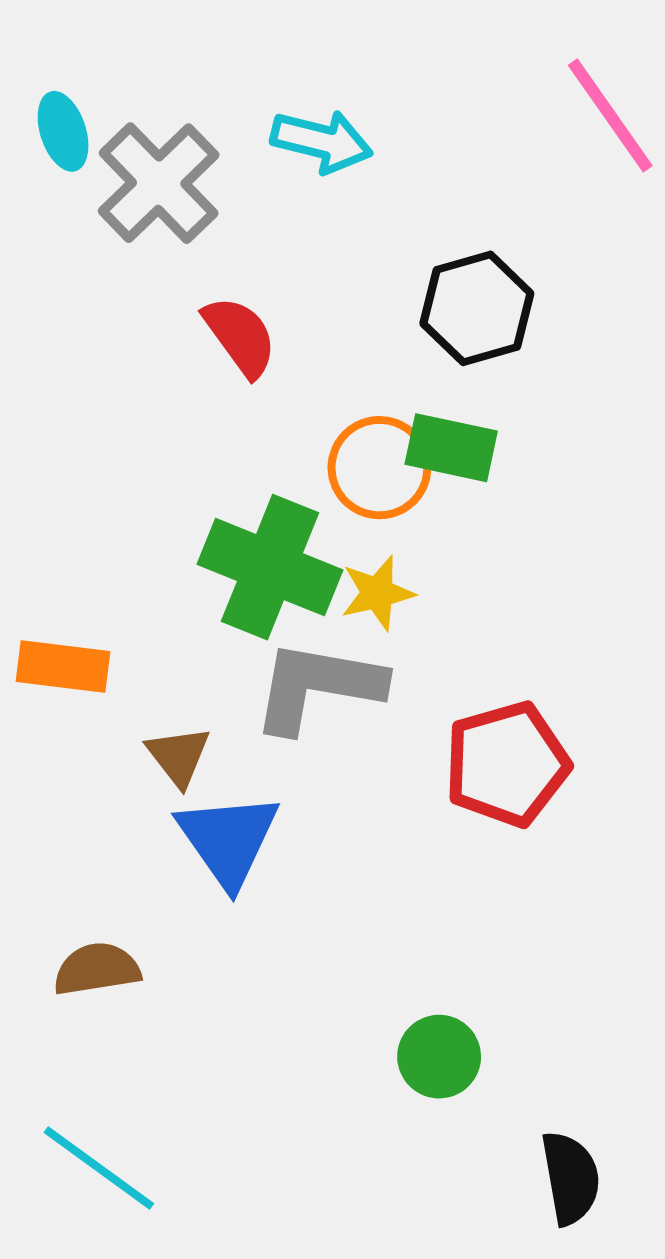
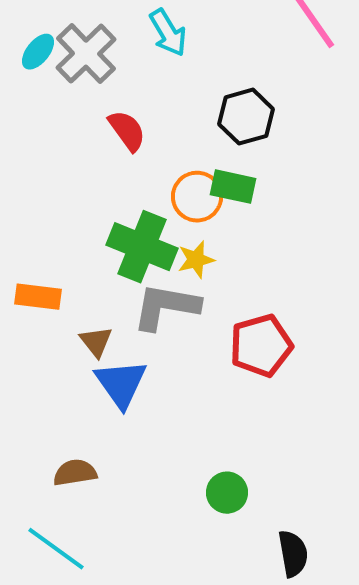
cyan ellipse: (63, 131) -> (38, 52), moved, turned 57
cyan arrow: (322, 141) -> (168, 33), turned 45
brown semicircle: (97, 969) -> (75, 473), moved

